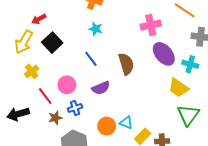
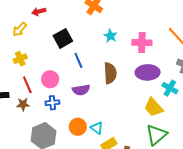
cyan star: (96, 29) -> (110, 36), moved
yellow arrow: (24, 42) -> (20, 29), size x0.7
black square: (52, 43) -> (63, 38), moved
purple ellipse: (164, 54) -> (148, 72), turned -65
brown star: (55, 118) -> (23, 104), moved

